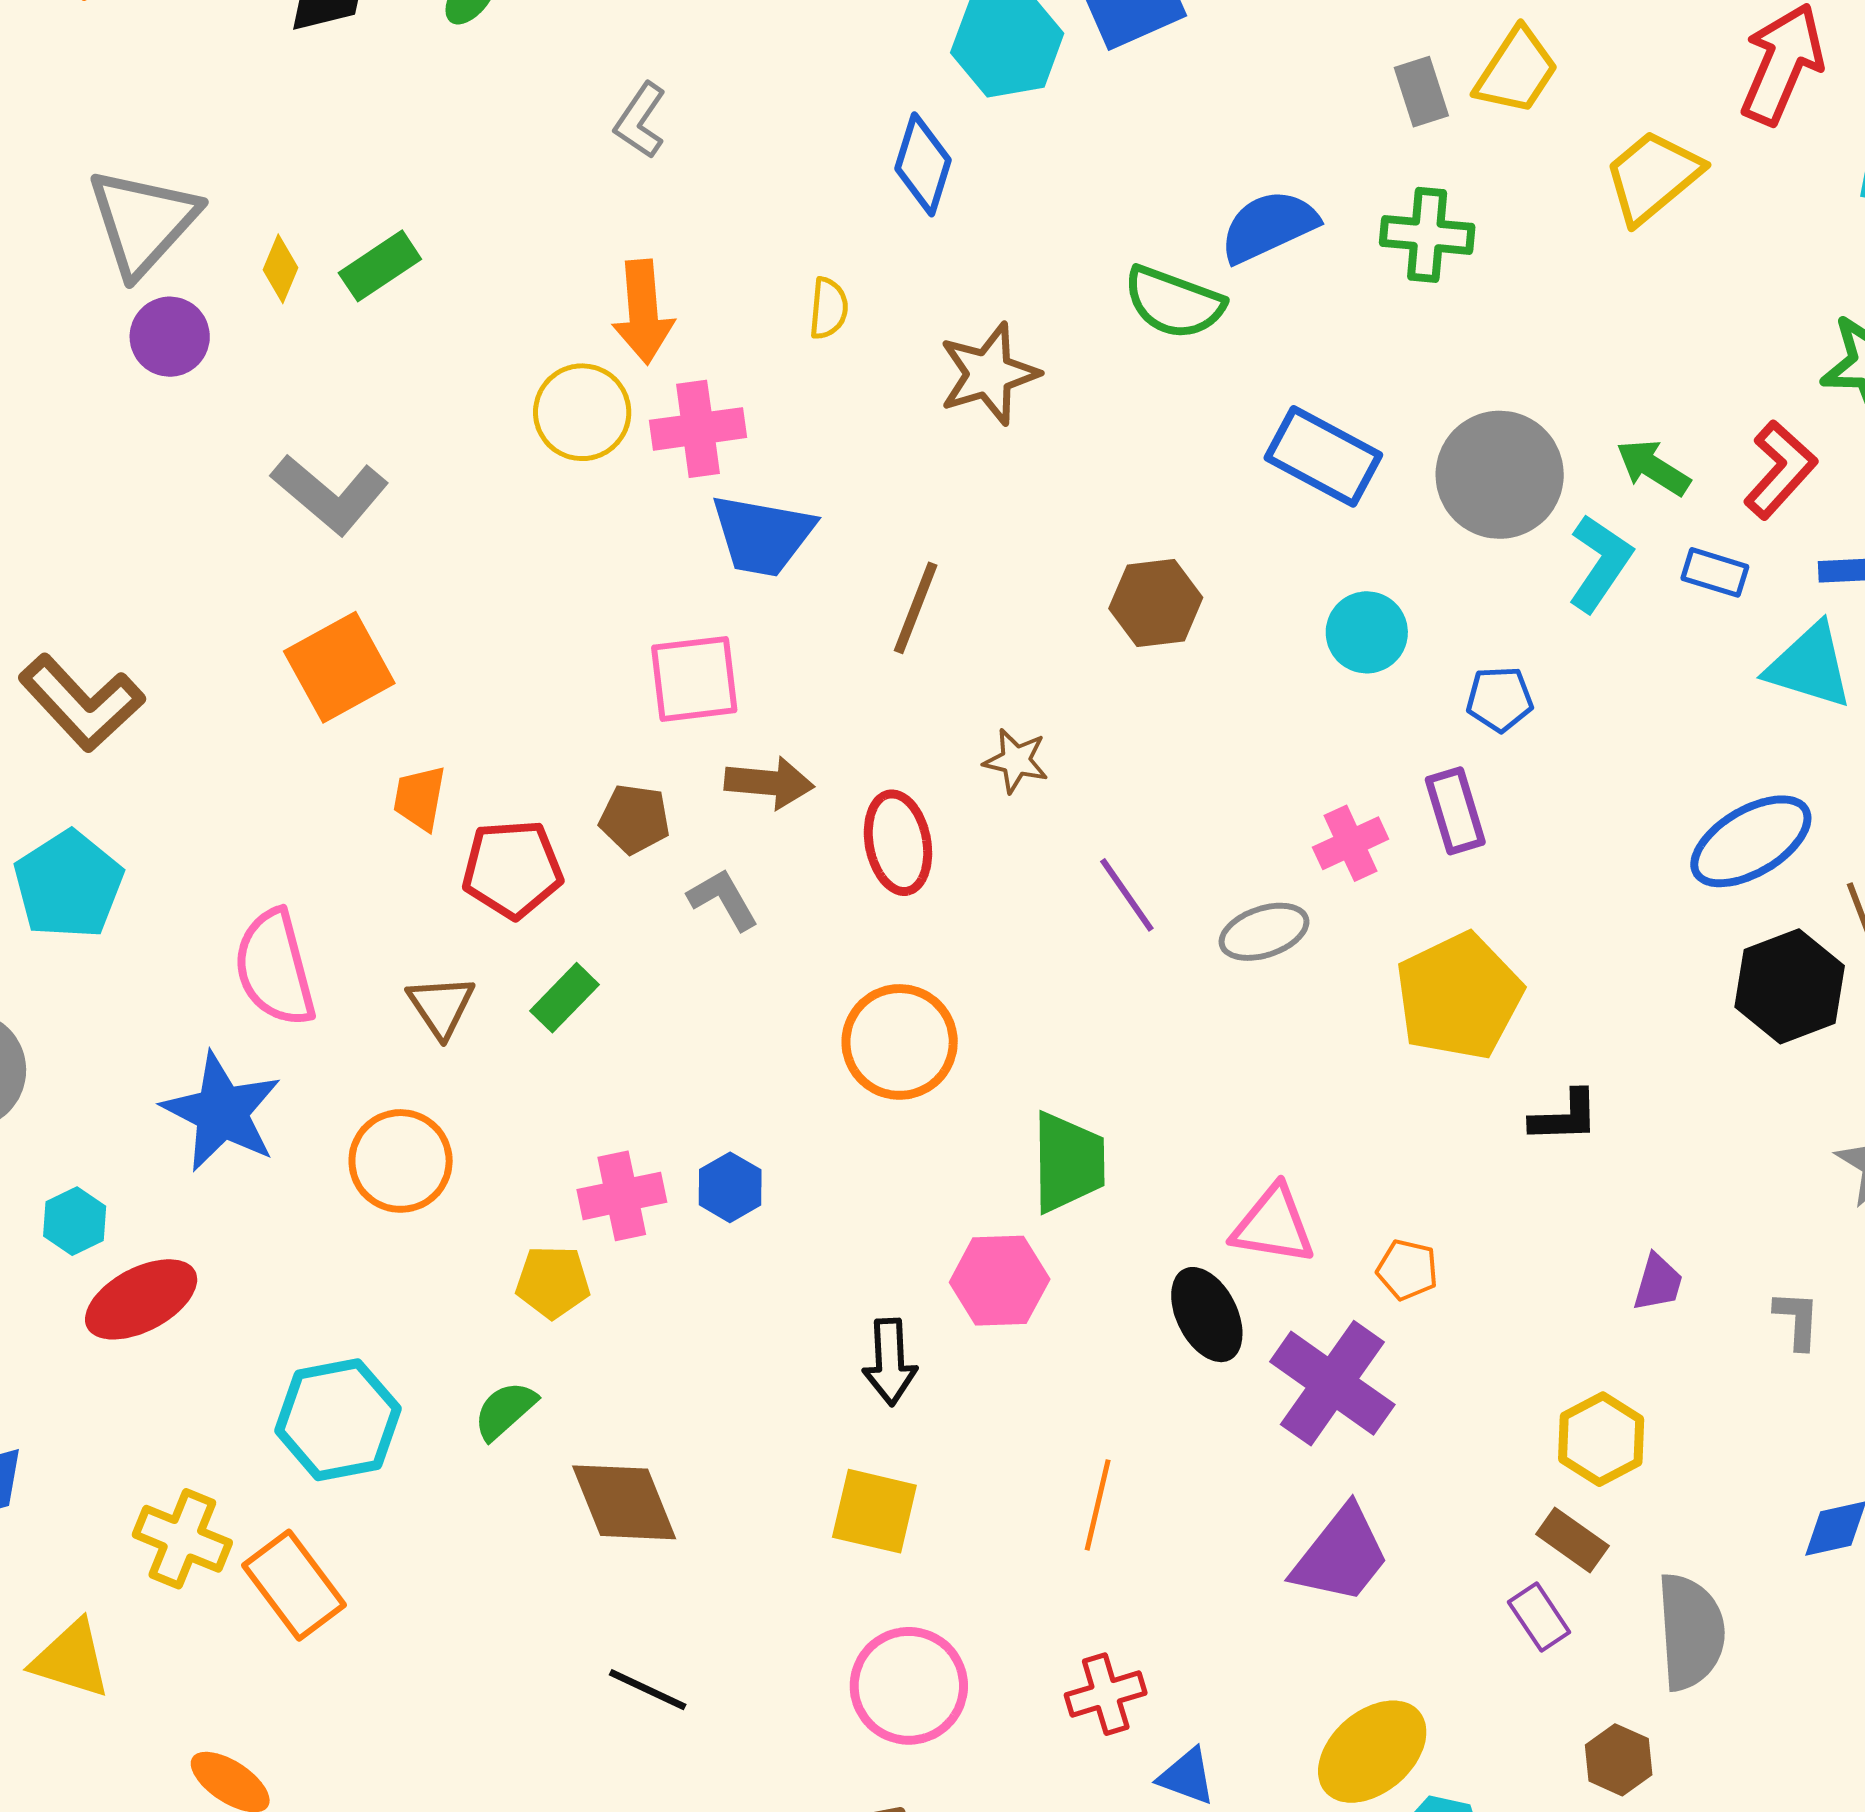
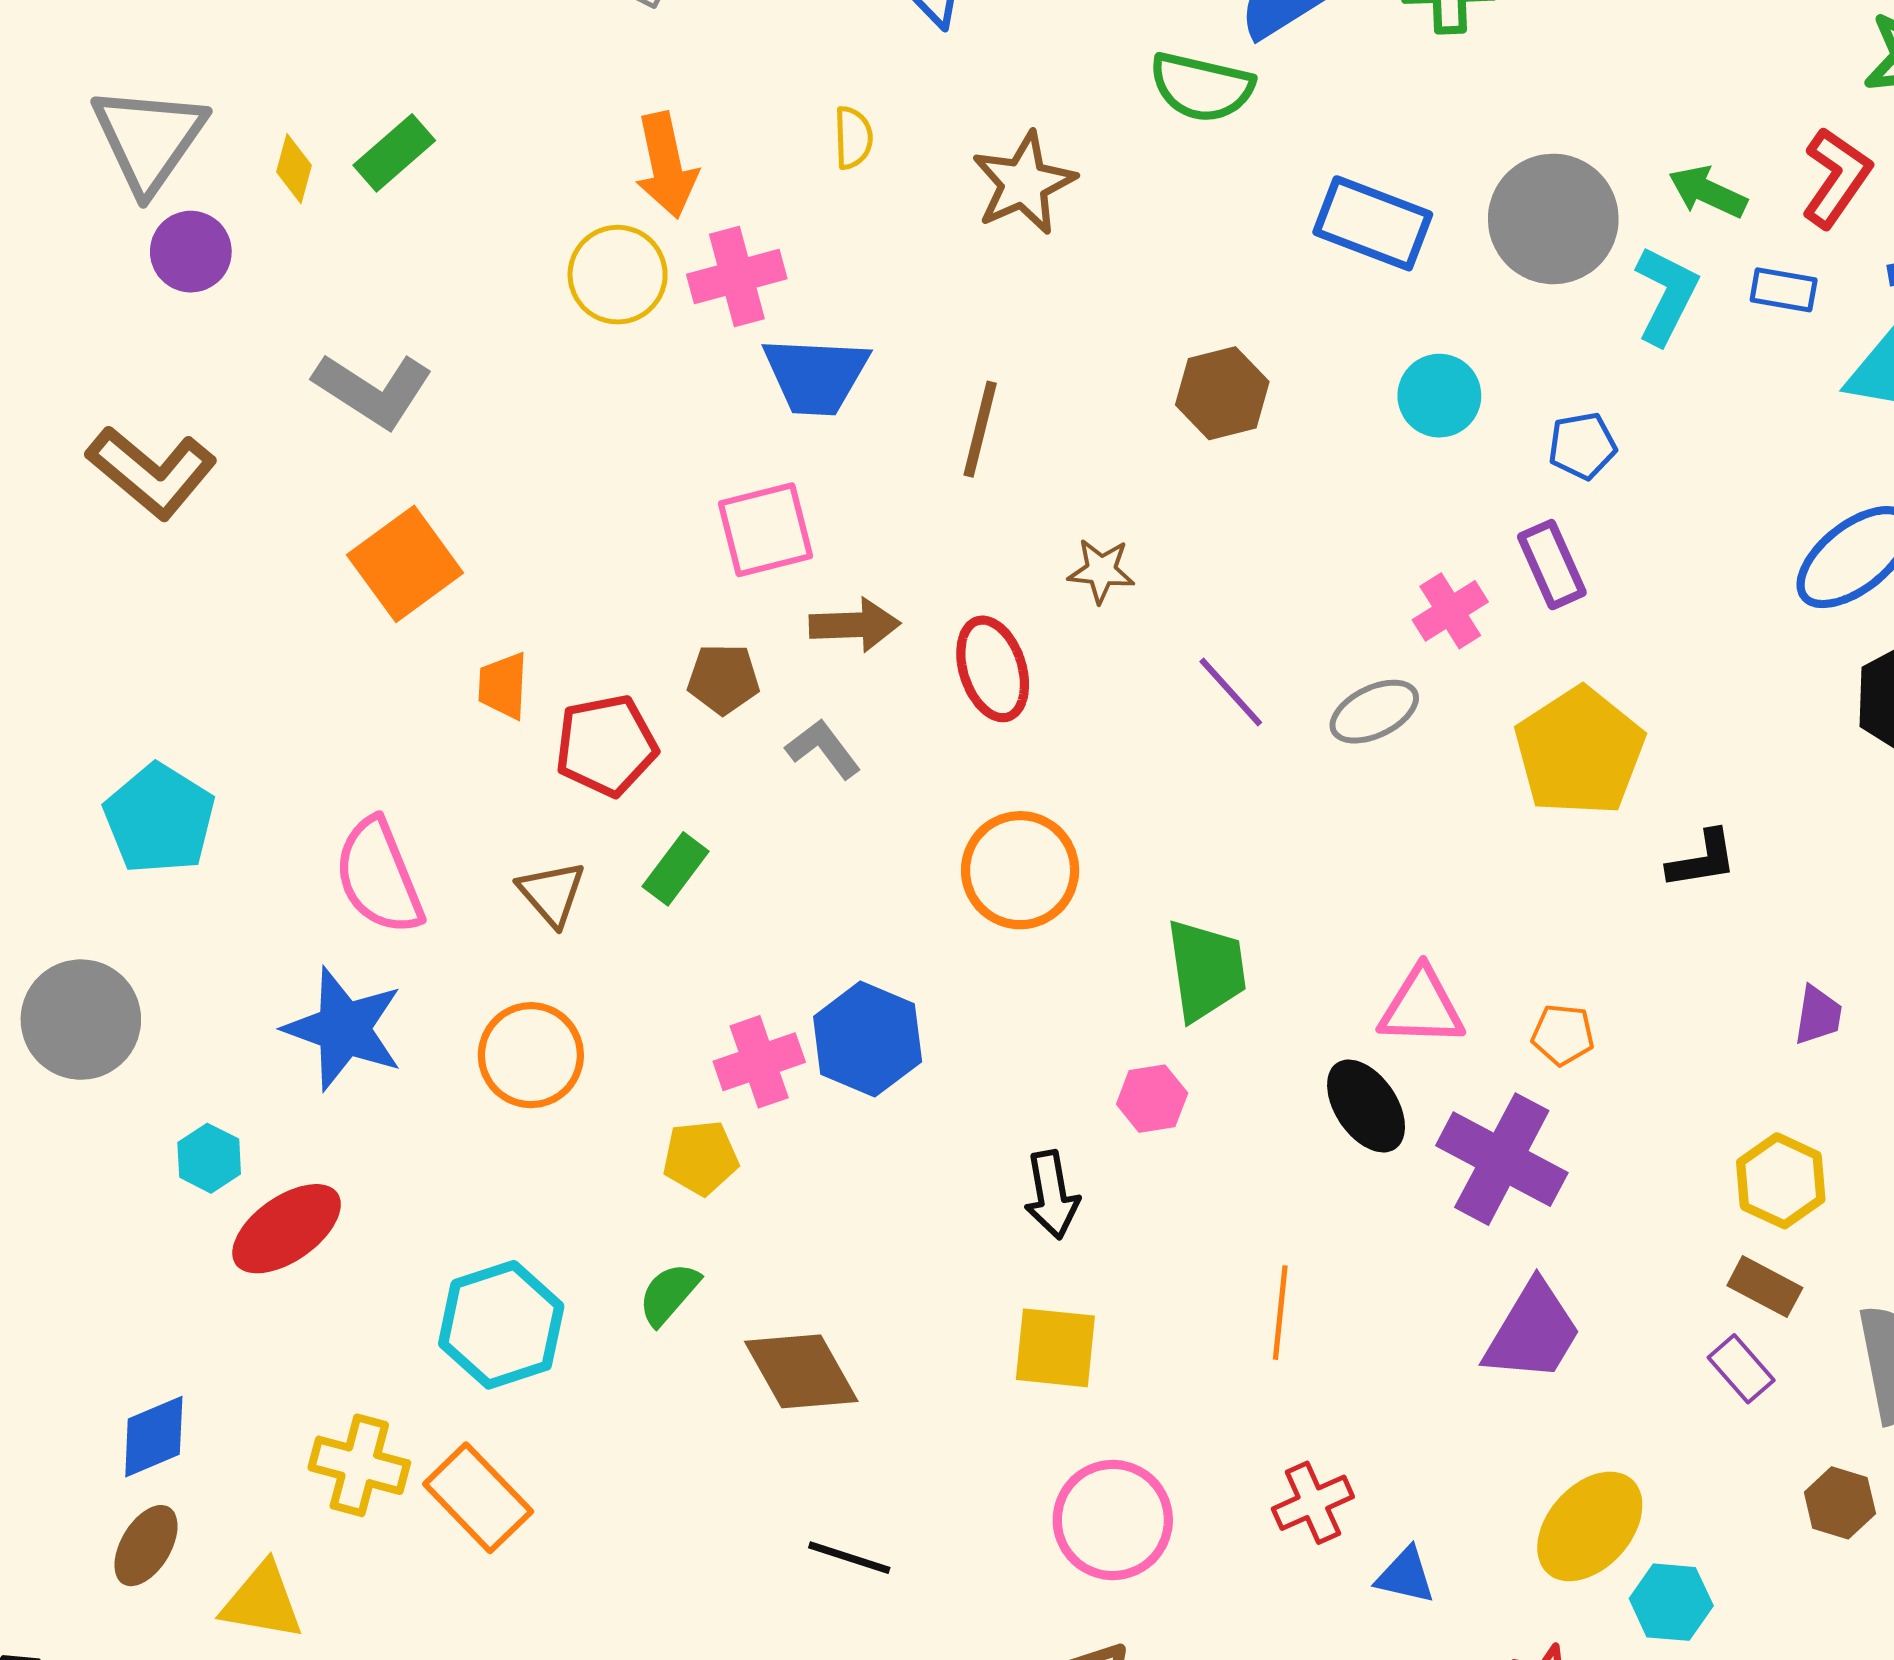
brown L-shape: (82, 703) -> (152, 472), moved
blue hexagon: (730, 1187) -> (868, 1039), size x1.6
pink hexagon: (1000, 1281) -> (1152, 1099), size x0.7

